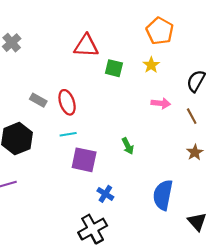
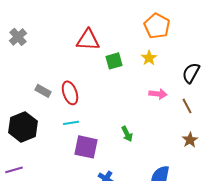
green square: (114, 68) -> (114, 61), turned -30

